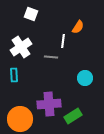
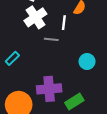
white cross: (21, 47) -> (35, 17), moved
cyan rectangle: (14, 75) -> (12, 58), turned 48

